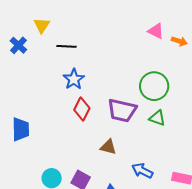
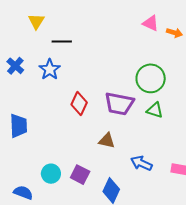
blue cross: (18, 45) -> (15, 66), moved
blue star: (74, 79) -> (50, 69), moved

